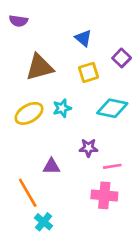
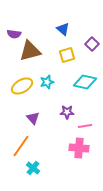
purple semicircle: (18, 21) -> (14, 34), moved
purple triangle: (51, 166) -> (33, 118), moved, turned 48
orange line: (28, 193) -> (21, 146), turned 65

